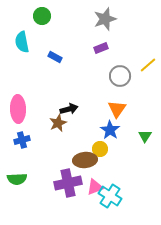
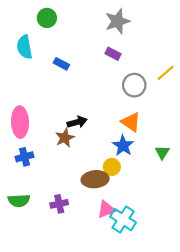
purple rectangle: (101, 48) -> (113, 54), turned 48
orange triangle: (117, 109) -> (131, 122), turned -30
purple cross: (68, 183) -> (59, 204), moved, size x0.6

